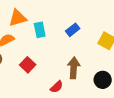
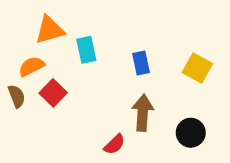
blue rectangle: (73, 30) -> (141, 63), moved, turned -64
red square: (28, 65) -> (53, 93), moved

